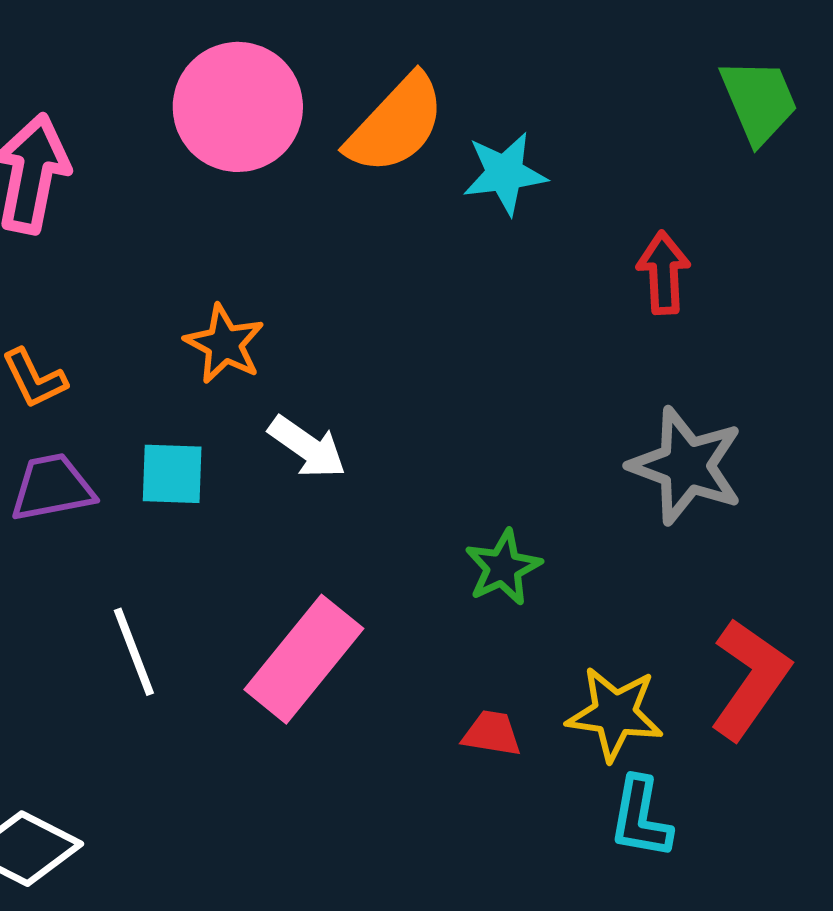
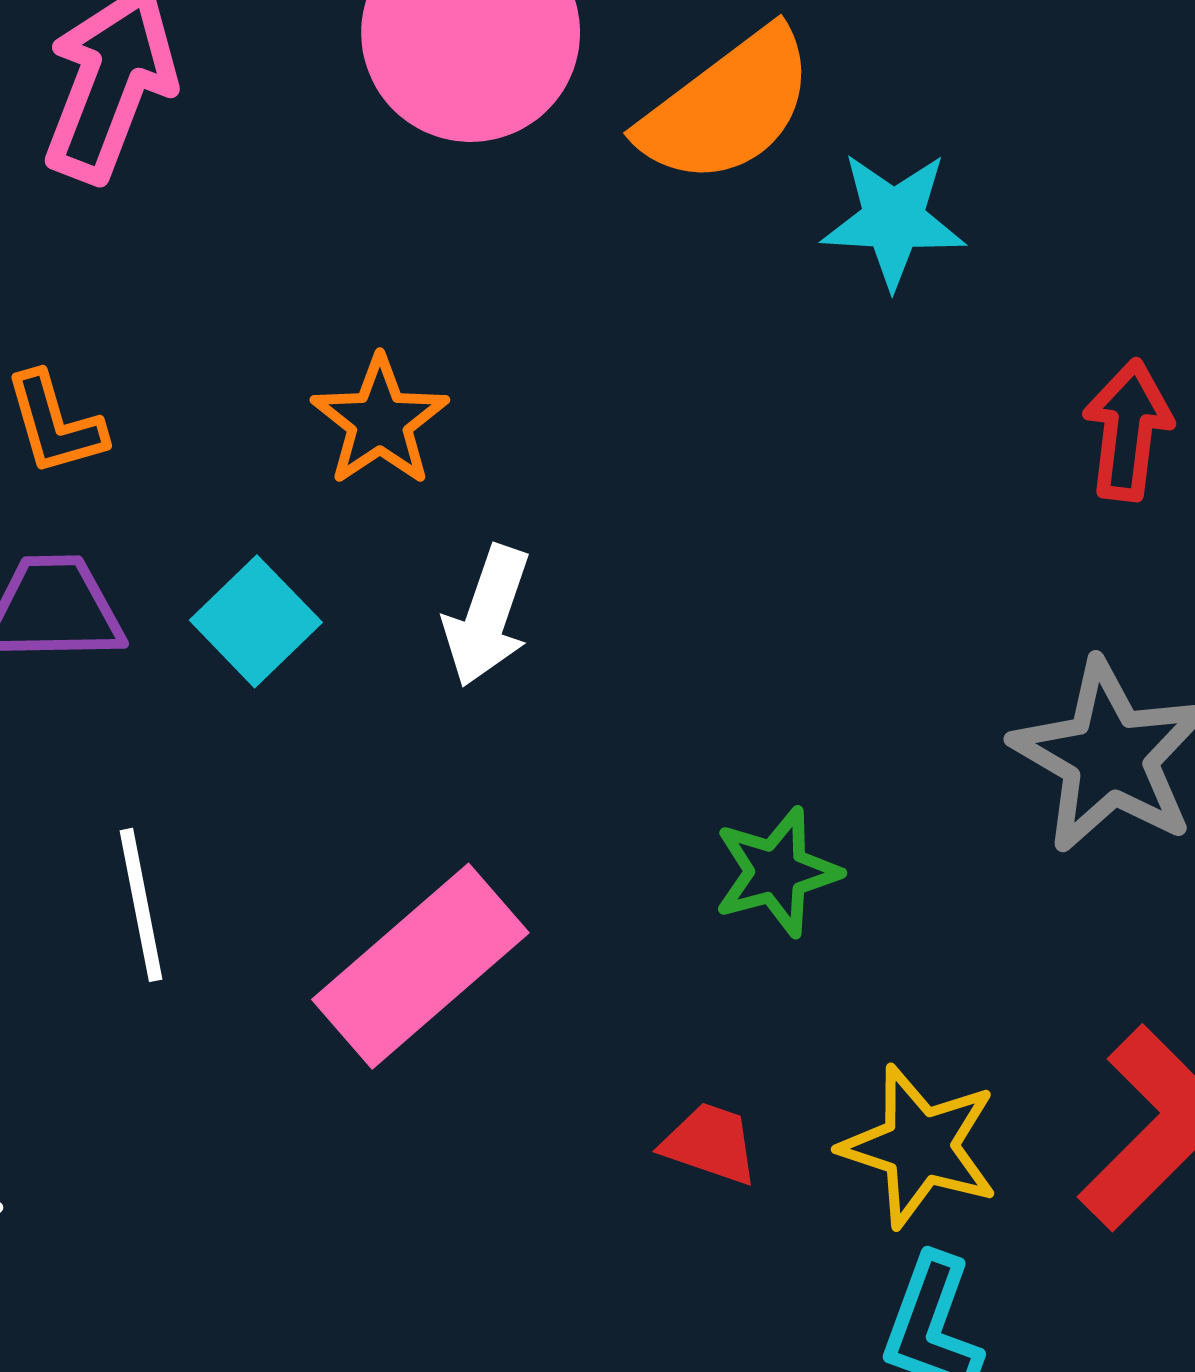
white arrow: (307, 447) -> (487, 616), turned 64
cyan square: (172, 474) -> (256, 621), turned 34

